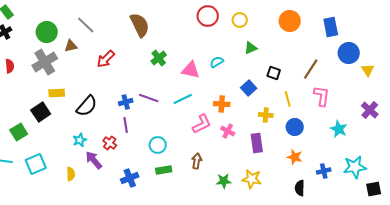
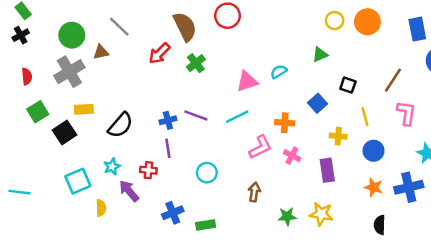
red circle: (208, 16) -> (228, 16), moved
yellow circle: (240, 20) -> (335, 21), moved
green cross: (159, 58) -> (196, 63), moved
red arrow: (106, 59) -> (159, 53), moved
pink triangle: (191, 70) -> (247, 81), turned -30
green square: (19, 132) -> (38, 112), moved
red cross: (110, 143) -> (148, 170), turned -32
cyan square: (36, 164) -> (78, 181), moved
green rectangle: (164, 170) -> (206, 225), moved
blue cross: (324, 171) -> (409, 187), moved, size x1.6

